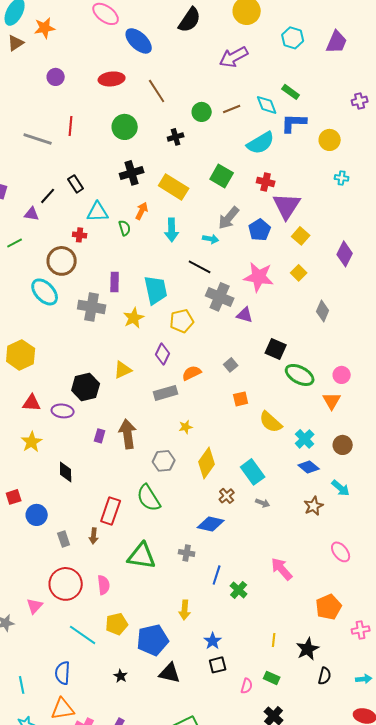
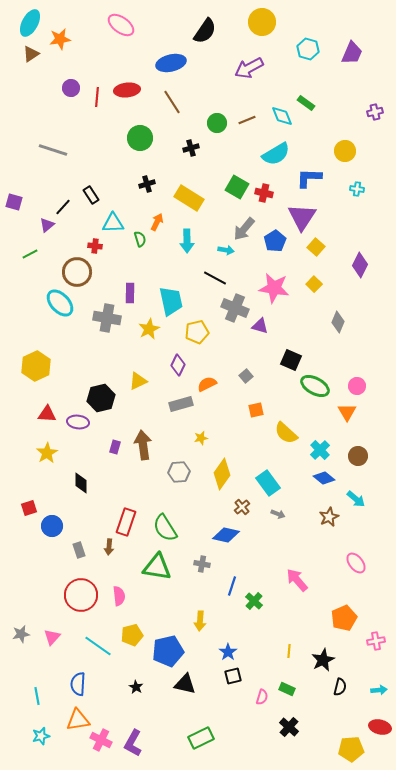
blue ellipse: (139, 41) -> (171, 63), moved, turned -56
blue L-shape: (294, 123) -> (309, 178), moved
red line: (71, 126) -> (97, 97), moved
black cross: (132, 173) -> (147, 184), size x0.7
red cross: (266, 182) -> (264, 193), moved
purple triangle: (32, 214) -> (47, 225), turned -49
green semicircle: (149, 498) -> (165, 528), moved
pink triangle: (35, 606) -> (52, 637), moved

